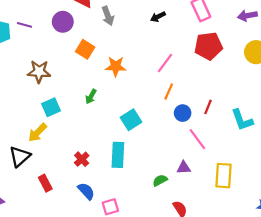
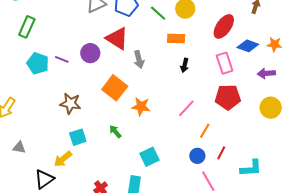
black arrow: (158, 17) -> (185, 65), turned -56
purple circle: (63, 22) -> (90, 53), moved
orange square: (85, 49) -> (115, 88), size x1.4
orange line: (169, 91) -> (205, 131), moved
green arrow: (91, 97) -> (115, 132), turned 104
cyan L-shape: (242, 120) -> (251, 168), turned -80

